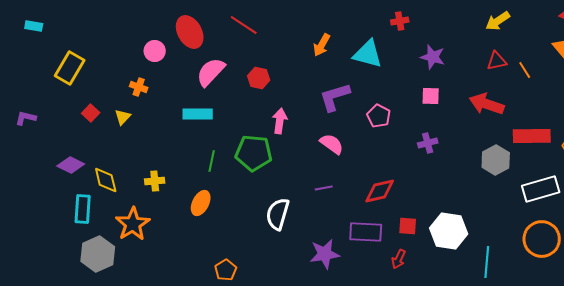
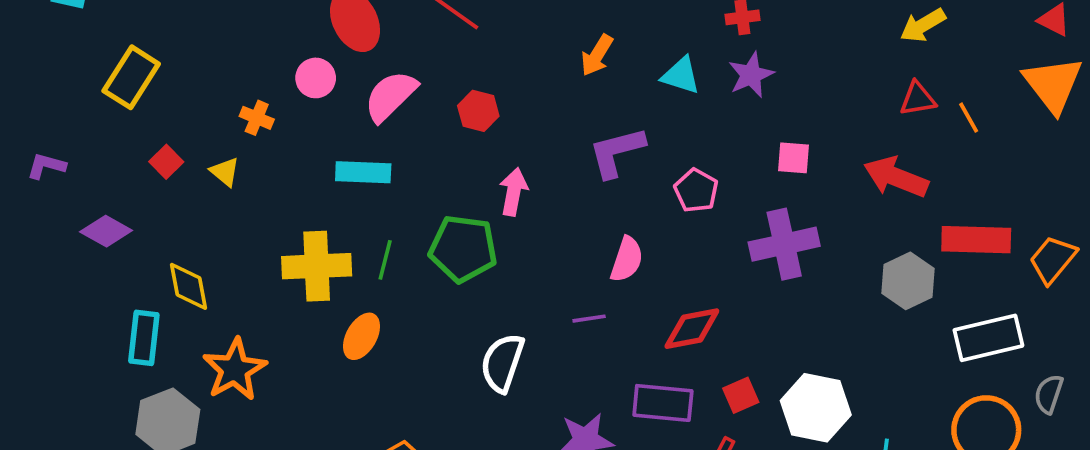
pink circle: (155, 51) -> (316, 78), moved
cyan triangle: (368, 54) -> (681, 75), size x0.7
purple star: (433, 57) -> (751, 75), moved, turned 30
yellow triangle: (123, 117) -> (225, 172), turned -36
purple cross: (428, 143) -> (784, 244), size x1.8
pink semicircle: (332, 144) -> (627, 259), moved, turned 70
purple diamond: (71, 165) -> (106, 231), moved
yellow cross: (155, 181) -> (317, 266), moved, size x1.8
red square: (408, 226) -> (741, 395), turned -30

